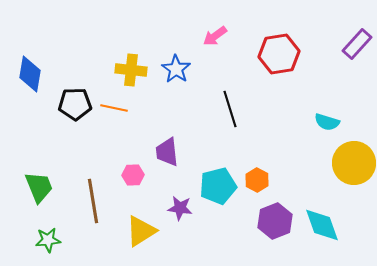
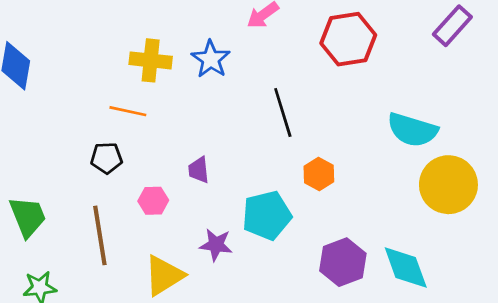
black pentagon: (75, 104) -> (107, 158), moved, size x0.7
cyan semicircle: (327, 122) -> (412, 130), size x1.5
purple trapezoid: (167, 152) -> (199, 170), size x0.7
orange hexagon: (257, 180) -> (319, 174), moved

